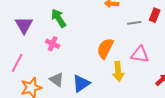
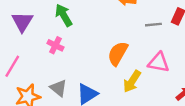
yellow arrow: (118, 71) -> (132, 81), turned 36

